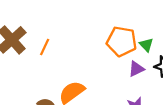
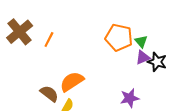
purple triangle: (136, 69) -> (143, 57), moved

